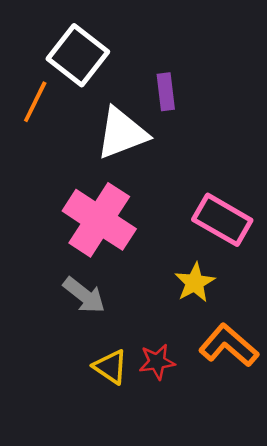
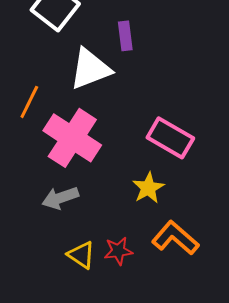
orange line: (35, 102) -> (29, 102), moved
gray arrow: (84, 295) -> (60, 198), turned 123

